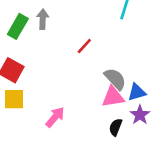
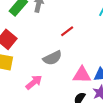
gray semicircle: (115, 79) -> (52, 58), moved, turned 96

